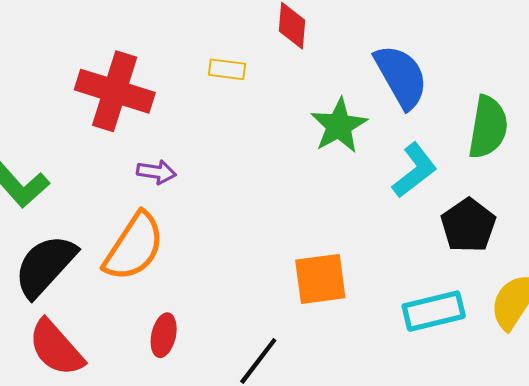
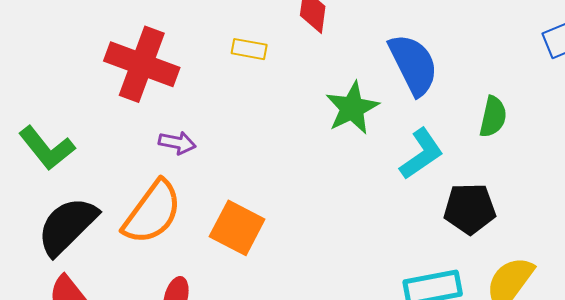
green semicircle: (488, 127) -> (493, 117), size x0.7
black pentagon: (468, 225) -> (470, 209), turned 30
orange square: (320, 279) -> (237, 228), moved, turned 32

